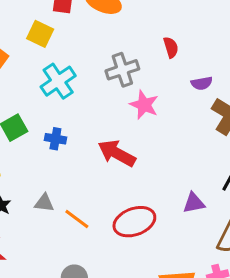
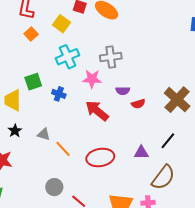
red semicircle: (171, 47) -> (138, 104), moved, turned 80
purple semicircle: (202, 83) -> (123, 91), moved
pink star: (144, 105) -> (92, 79), moved, turned -30

